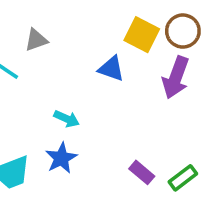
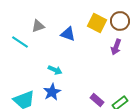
blue triangle: (111, 69) -> (68, 34), moved
purple arrow: (176, 78) -> (116, 47), size x0.7

